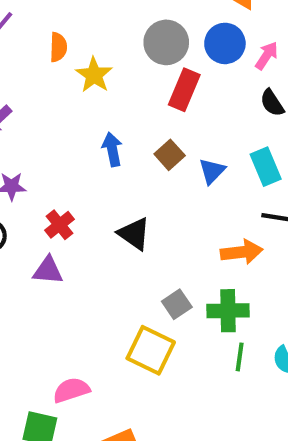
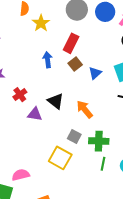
red rectangle: (184, 90) -> (71, 43), moved
orange arrow: (242, 252) -> (85, 109), moved, turned -126
purple triangle: (48, 270) -> (35, 114), moved
gray square: (177, 304) -> (74, 136), turned -32

